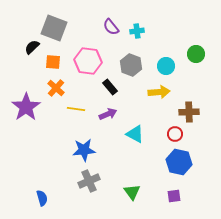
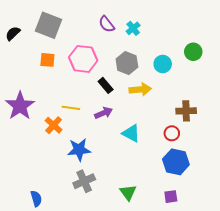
cyan cross: (137, 31) -> (133, 28), turned -32
black semicircle: (32, 47) -> (13, 33), moved
orange cross: (56, 88) -> (54, 125), moved
yellow arrow: (159, 92) -> (140, 89), moved

